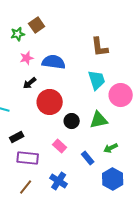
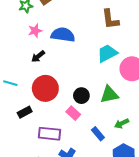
cyan trapezoid: (97, 80) -> (107, 53), turned -100
red circle: (50, 102) -> (45, 88), moved
pink rectangle: (60, 146) -> (73, 113), moved
purple rectangle: (28, 158) -> (49, 134), moved

